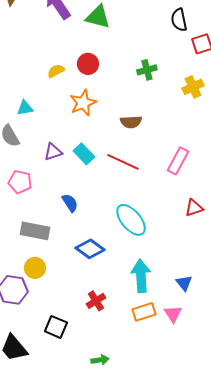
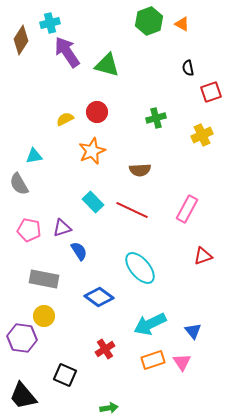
black semicircle: (179, 20) -> (188, 68), size x0.7
purple triangle: (53, 152) -> (62, 228), moved
cyan arrow: (141, 276) -> (150, 324), turned -112

